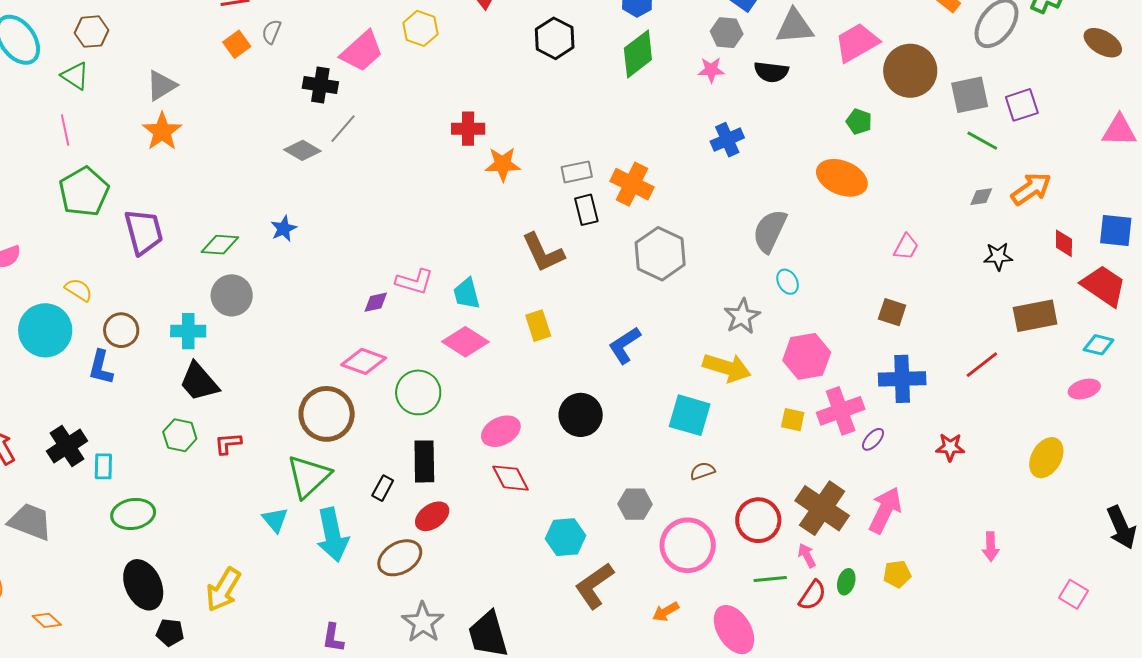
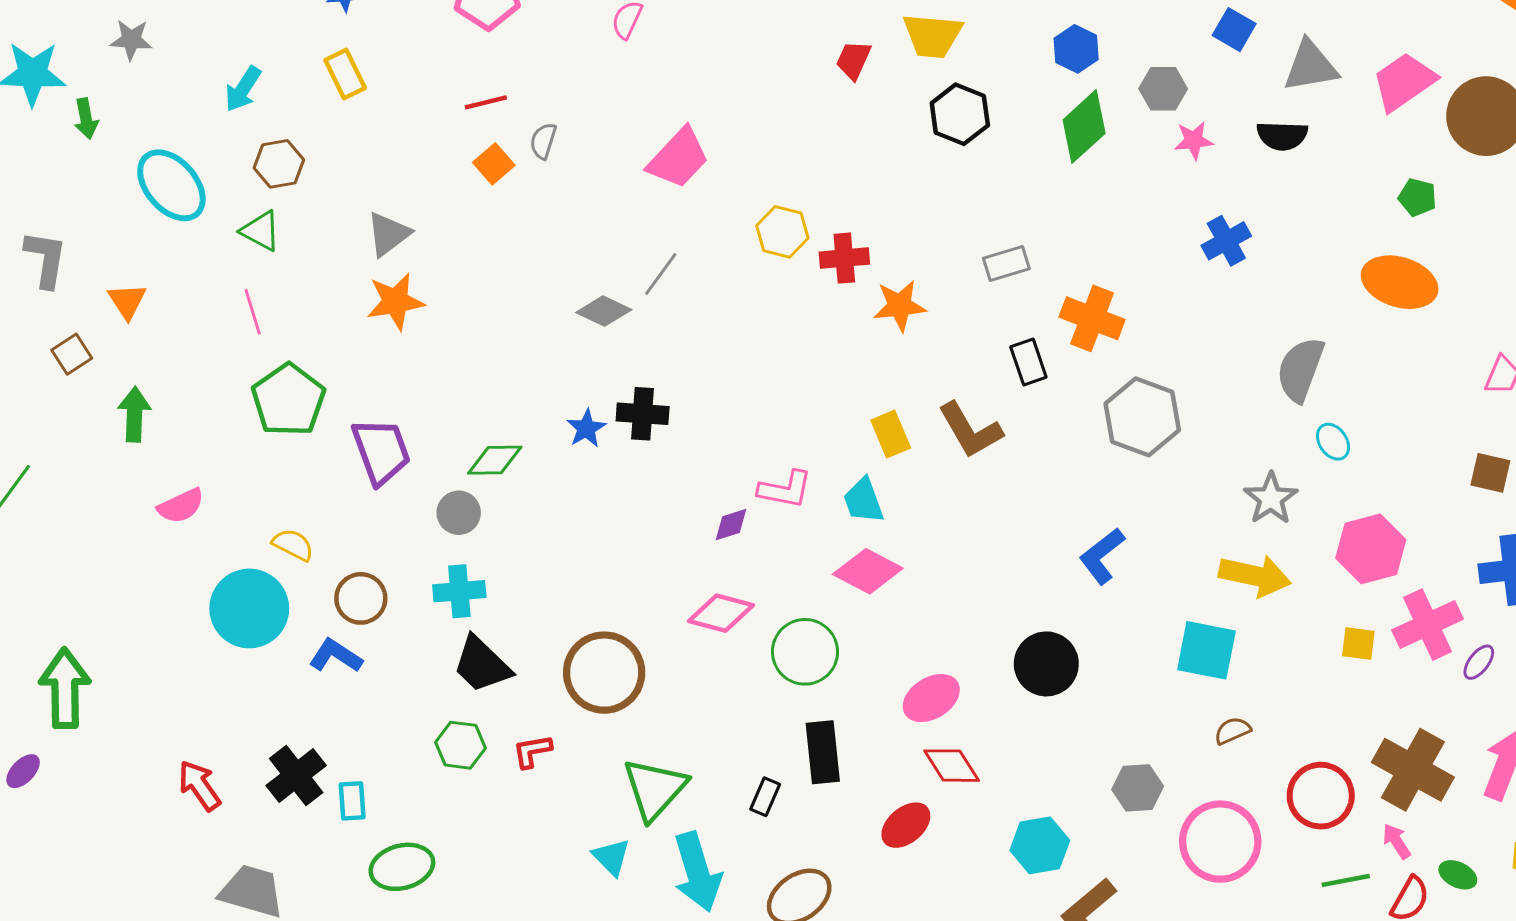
yellow hexagon: (420, 28) -> (782, 232), moved
gray hexagon: (727, 33) -> (1163, 89), moved
black cross: (320, 85) -> (643, 414), moved
orange star: (162, 131) -> (395, 301), turned 30
gray rectangle: (577, 172) -> (1006, 263), moved
gray circle: (232, 295) -> (459, 513), moved, size x0.7
yellow rectangle: (538, 326) -> (891, 434), moved
blue L-shape: (101, 367) -> (336, 656), turned 114
brown circle: (327, 414) -> (604, 673), moved
red ellipse: (432, 516) -> (906, 825), moved
green ellipse: (846, 582) -> (1458, 875), turned -75

